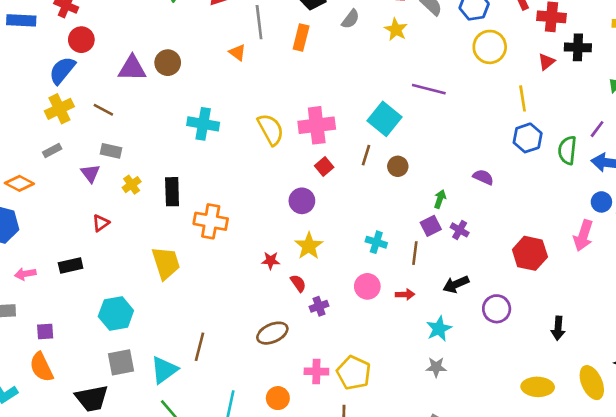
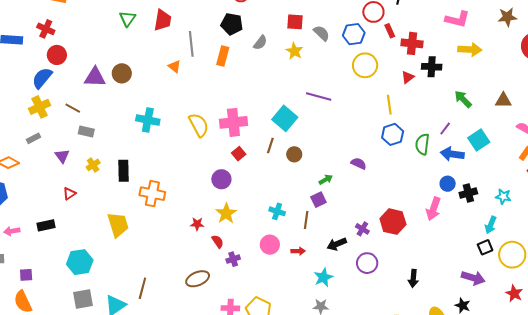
gray rectangle: (111, 151) -> (86, 132), moved
green arrow: (440, 199) -> (326, 180), turned 40
purple cross: (460, 230) -> (362, 229), moved

